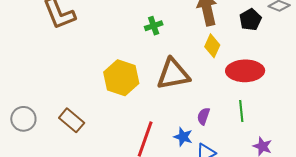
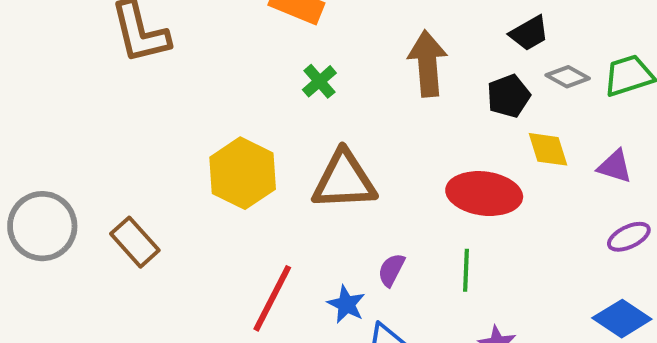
green cross: (154, 26) -> (319, 81), turned -30
yellow diamond: (212, 46) -> (548, 149), moved, turned -50
gray circle: (23, 119) -> (42, 226), size x1.4

